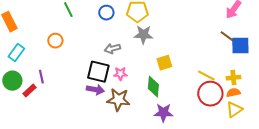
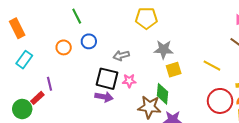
blue circle: (106, 13) -> (89, 41), moved
gray star: (143, 35) -> (164, 49), moved
yellow line: (206, 76) -> (212, 66), moved
green circle: (12, 81) -> (22, 109), moved
brown star: (118, 100) -> (149, 107), moved

